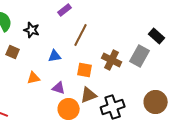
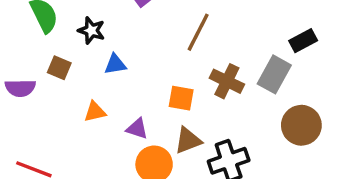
brown line: (81, 35) -> (198, 32), moved
black rectangle: (157, 36) -> (303, 41), turned -70
blue triangle: (55, 56) -> (115, 64), moved
brown circle: (156, 102) -> (301, 125), moved

